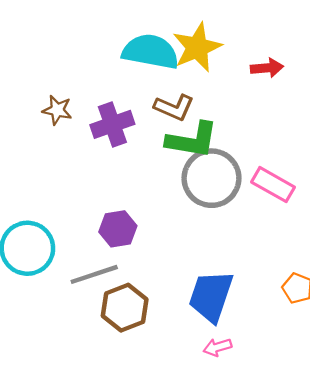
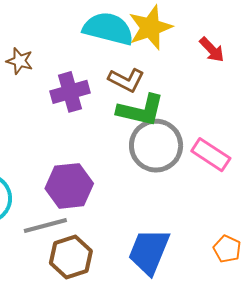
red arrow: (267, 68) -> (212, 50), turned 48
brown star: (57, 110) -> (20, 61), moved
purple hexagon: (118, 229) -> (69, 186), size x1.4

